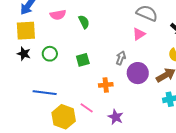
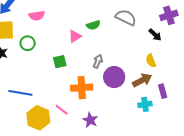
green semicircle: (84, 22) -> (93, 25), moved, turned 96
pink triangle: (139, 34) -> (75, 36), moved
green circle: (50, 54) -> (28, 43), moved
orange cross: (106, 85) -> (82, 88), size x1.5

